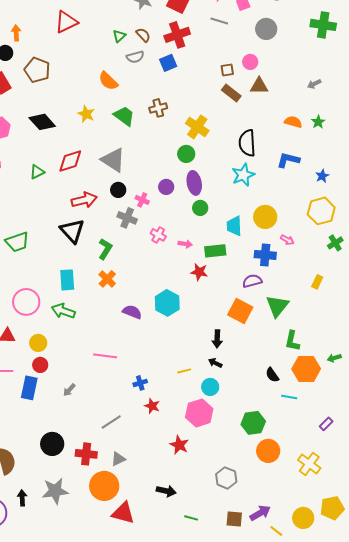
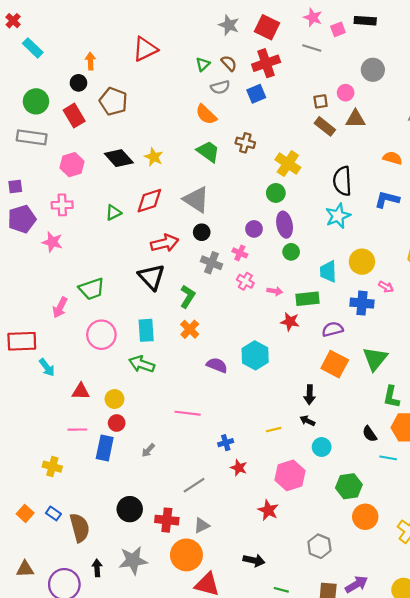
gray circle: (266, 29) -> (373, 70), moved
orange semicircle: (108, 81) -> (206, 114), moved
brown cross: (158, 108) -> (245, 143), turned 30
yellow star: (86, 114) -> (154, 157), moved
pink cross: (142, 200) -> (240, 253), moved
purple semicircle: (252, 281) -> (333, 329), moved
pink circle: (26, 302) -> (101, 335), moved
cyan circle: (210, 387) -> (322, 447), moved

